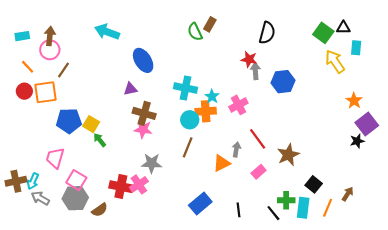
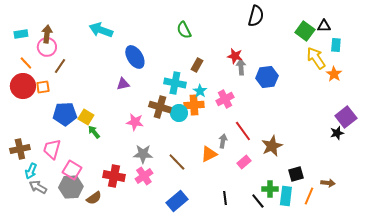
brown rectangle: (210, 24) -> (197, 65), moved
black semicircle: (267, 33) -> (256, 16), moved
red circle: (24, 91) -> (23, 86), size x1.6
orange square: (46, 92) -> (43, 87), size x0.6
orange star: (354, 101) -> (334, 74), moved
brown cross: (144, 113) -> (160, 107), moved
brown line: (188, 147) -> (177, 162), moved, turned -66
brown cross: (16, 181) -> (20, 149), moved
pink cross: (139, 184) -> (144, 176), moved
black square: (314, 184) -> (296, 174), turned 35
brown arrow: (348, 194) -> (328, 183), turned 64
blue rectangle: (200, 204) -> (177, 201), moved

